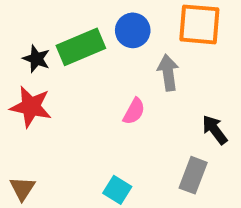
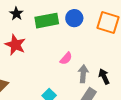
black star: (36, 59) -> (16, 14), moved
gray arrow: (168, 73) -> (83, 74), moved

